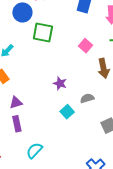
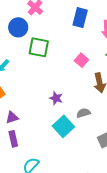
cyan square: (67, 112) -> (63, 126), size x1.5

